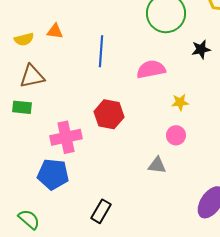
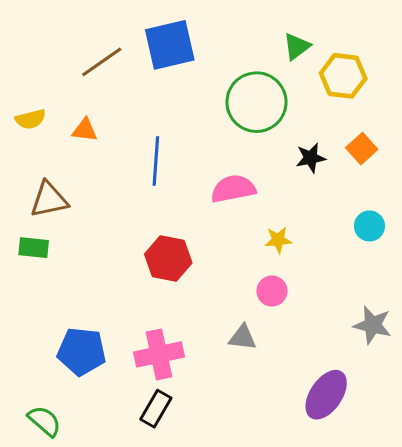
yellow semicircle: (24, 39) -> (30, 119), moved
pink cross: (66, 137) -> (159, 354), moved

